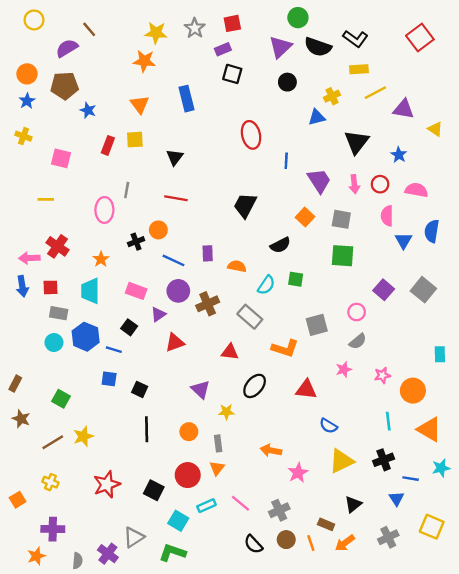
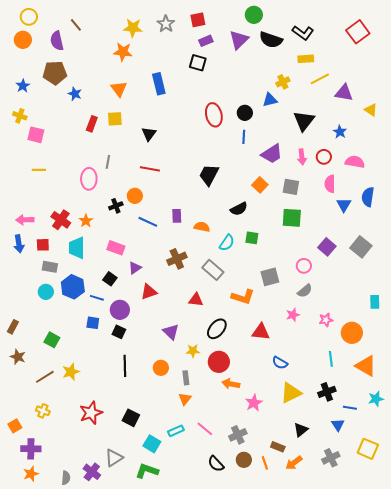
purple semicircle: (67, 48) -> (57, 41), turned -72
purple rectangle: (223, 49) -> (206, 41), moved
orange circle: (27, 74) -> (23, 40), moved
black circle: (287, 82) -> (245, 113), moved
pink square: (61, 158) -> (36, 135), moved
purple trapezoid: (319, 181) -> (272, 154), turned 90
red cross: (57, 246) -> (61, 220), moved
purple circle: (178, 291) -> (120, 310), moved
red circle: (188, 475) -> (219, 362), moved
purple cross: (53, 529) -> (31, 449), moved

